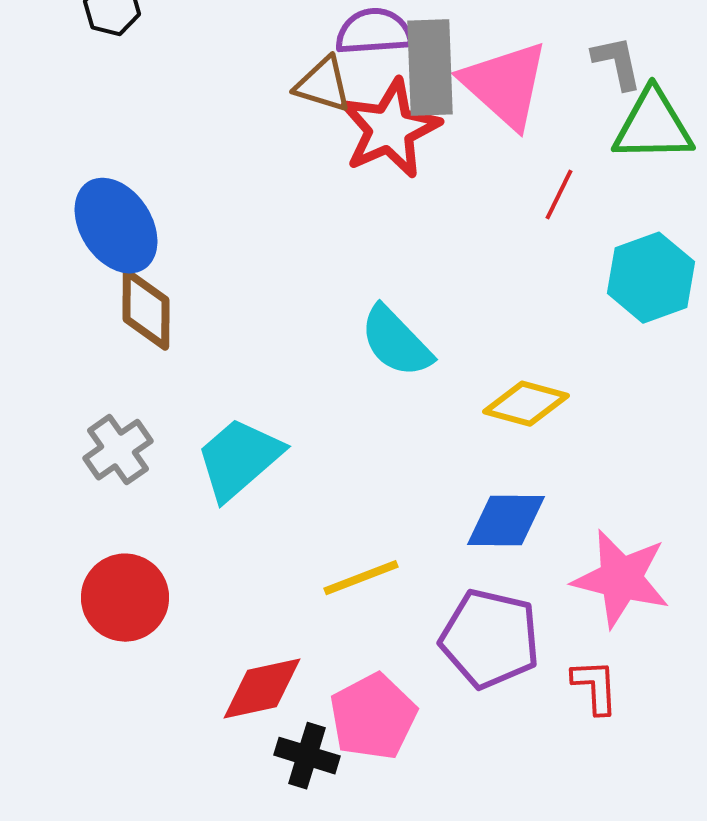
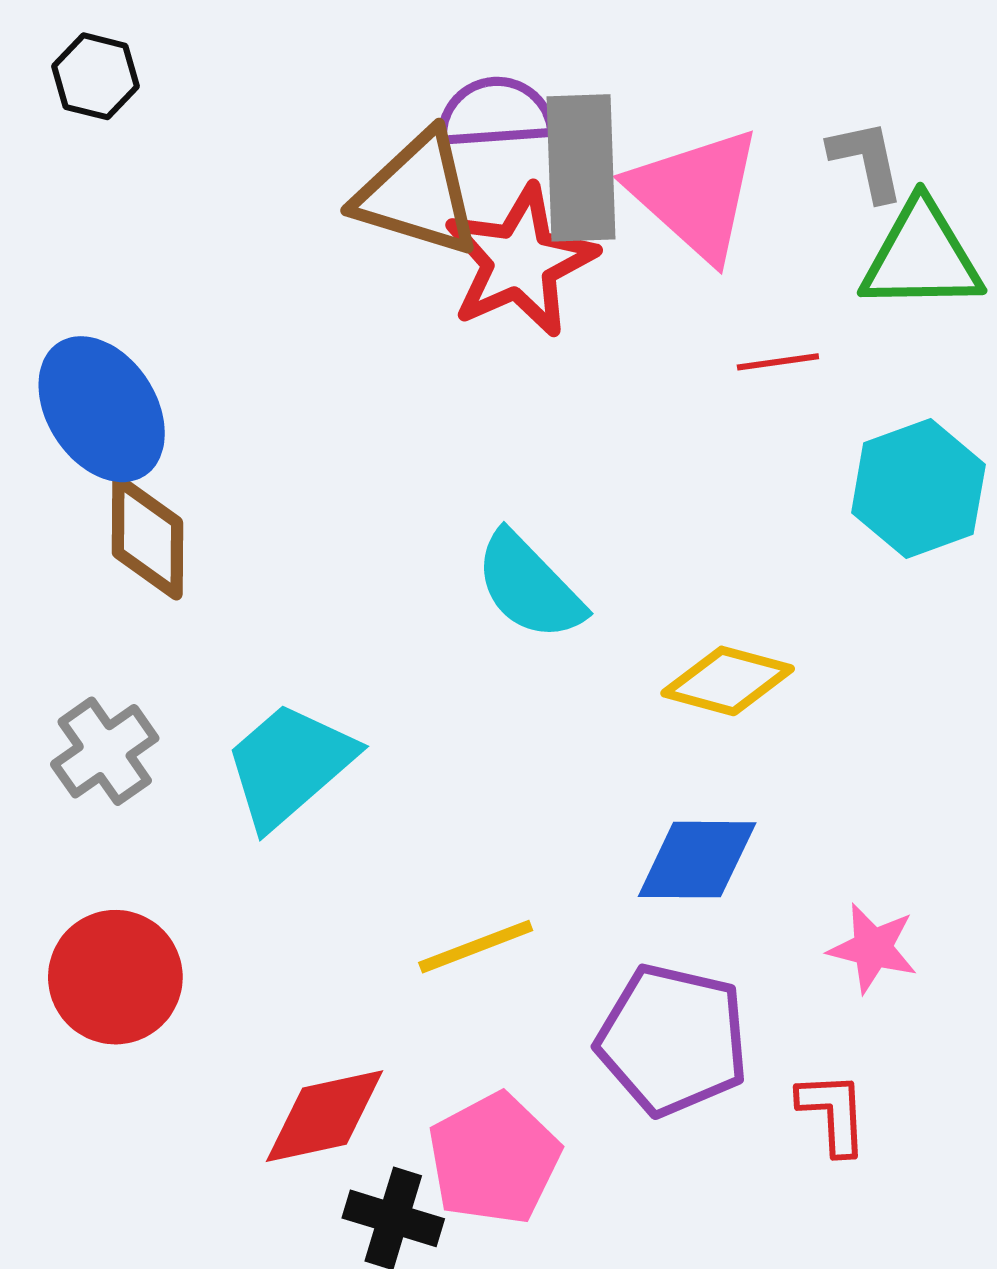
brown triangle: (323, 85) -> (418, 194), size x1.5
red line: (559, 195) -> (778, 362), turned 56
pink star: (621, 579) -> (873, 948), size x0.6

